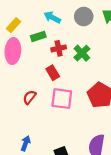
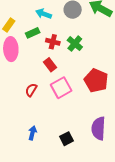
red cross: (59, 48) -> (53, 42), turned 32
pink square: (62, 99) -> (61, 88), turned -30

